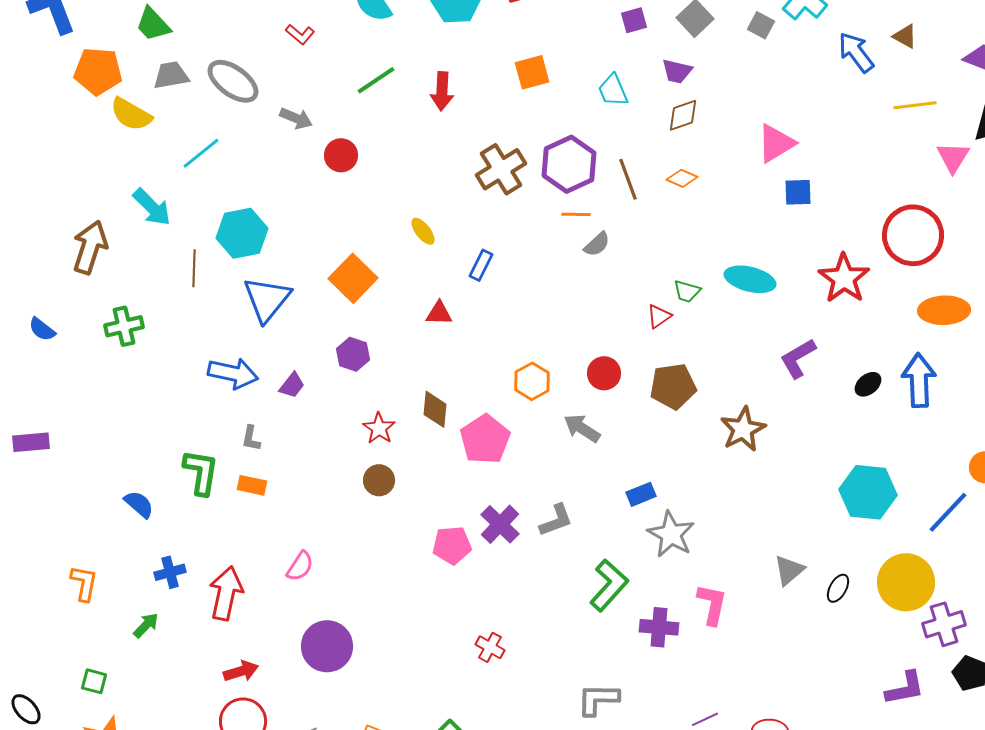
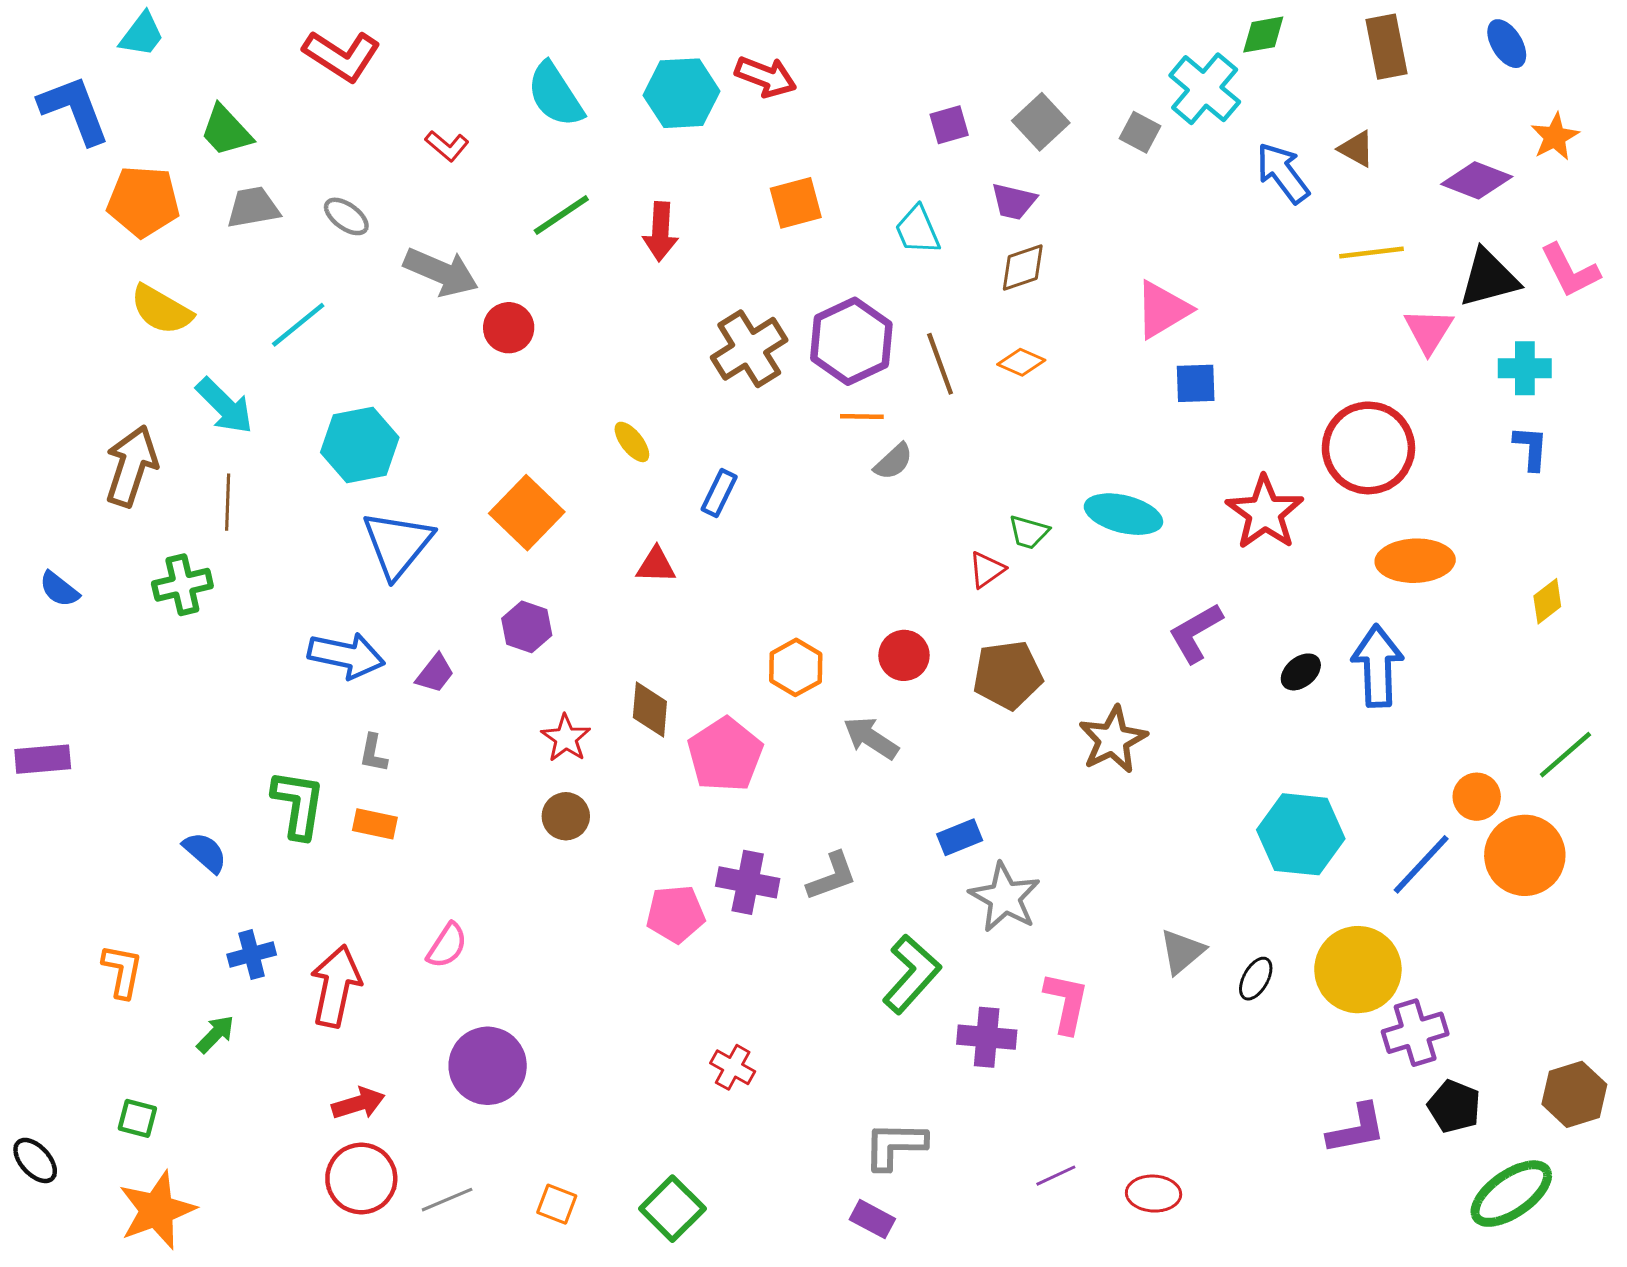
gray ellipse: (233, 81) -> (346, 216), size x0.6
yellow semicircle: (131, 114) -> (161, 310), moved
gray arrow: (296, 118) -> (441, 272), size x1.5
brown line: (194, 268) -> (228, 502), moved
purple cross: (500, 524) -> (748, 882), turned -33

